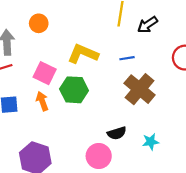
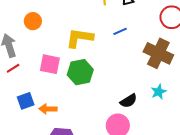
brown cross: (140, 89) -> (158, 53), moved
orange arrow: (42, 101) -> (48, 109), moved, turned -54
cyan star: (151, 142) -> (159, 92), moved

